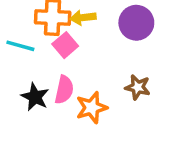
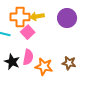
brown star: (138, 87) -> (69, 63), moved
orange star: (92, 108) -> (44, 66), turned 30

